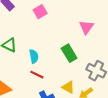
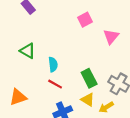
pink square: (40, 12) -> (85, 20), moved
green rectangle: (69, 53) -> (89, 78), moved

